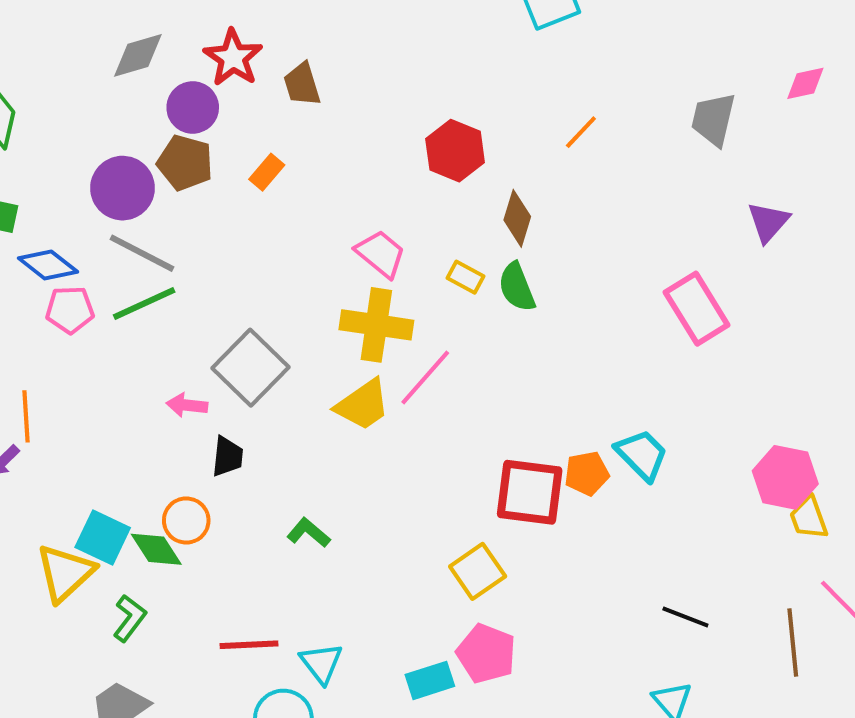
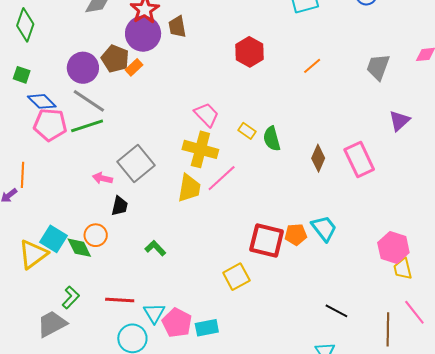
purple circle: (193, 107) -> (143, 34), moved, size x1.4
red hexagon: (455, 151) -> (249, 52), moved
orange rectangle: (267, 172) -> (134, 67), moved
brown diamond: (517, 218) -> (318, 158), moved
pink pentagon: (70, 310) -> (50, 125), size x1.4
yellow trapezoid: (363, 405) -> (189, 188), turned -52
green L-shape: (130, 618) -> (71, 297), moved
pink pentagon: (486, 654) -> (177, 323), moved

